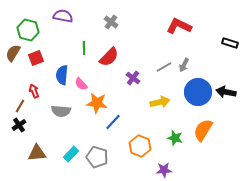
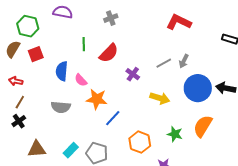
gray cross: (111, 22) -> (111, 18), turned 32
red arrow: (34, 91) -> (16, 81), moved, turned -56
yellow arrow: (160, 102) -> (160, 98), turned 30

